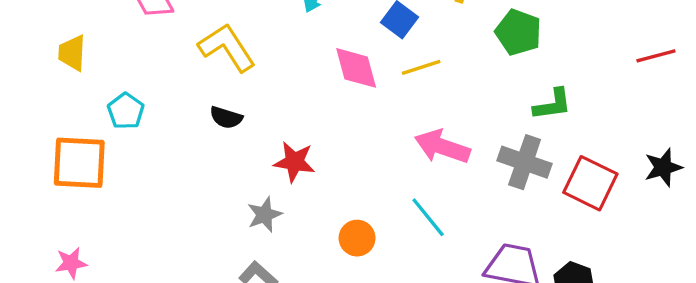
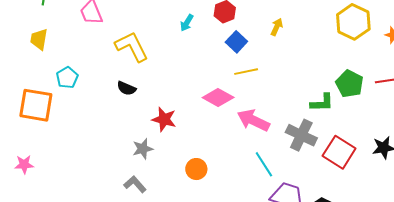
green pentagon: (518, 32) -> (349, 84), moved
pink diamond: (356, 68) -> (218, 97), moved, turned -52
cyan line: (428, 217) -> (264, 164), moved

